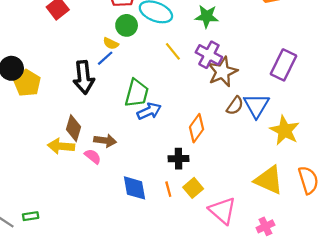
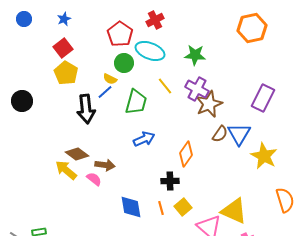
yellow pentagon: (27, 83) -> (66, 73), moved
green trapezoid: (137, 93) -> (136, 102), moved
brown diamond: (73, 128) -> (77, 154), turned -70
yellow arrow: (61, 146) -> (66, 170), turned 35
yellow triangle: (269, 180) -> (234, 211), moved

